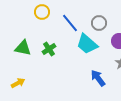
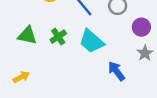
cyan trapezoid: (87, 44) -> (91, 41), moved

